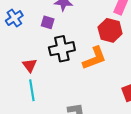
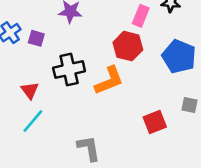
purple square: (48, 22) -> (36, 38), moved
cyan line: (32, 90) -> (33, 121), turned 50

